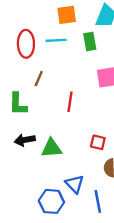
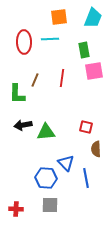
green rectangle: (90, 41) -> (84, 50), moved
brown line: (39, 79) -> (35, 80), moved
red line: (70, 102) -> (62, 78), moved

